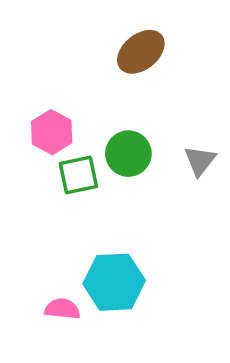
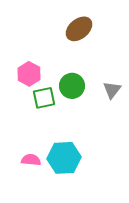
pink semicircle: (62, 309) -> (31, 160), moved

